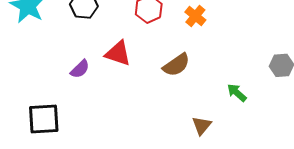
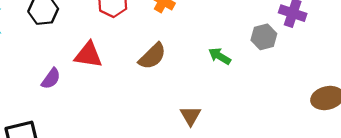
green arrow: (237, 93) -> (220, 56), moved

